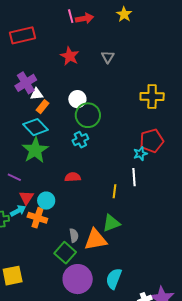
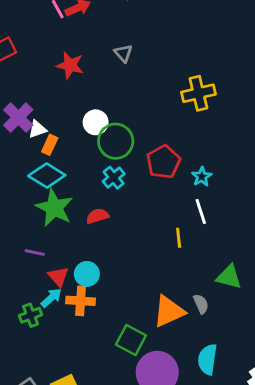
red pentagon: (152, 141) -> (163, 162), moved
red semicircle: (73, 177) -> (97, 216), moved
green triangle: (111, 223) -> (229, 277), moved, turned 48
gray semicircle: (74, 235) -> (201, 304), moved

